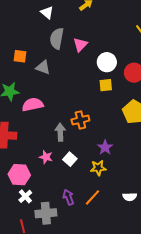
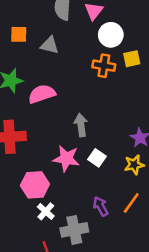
white circle: (107, 62) -> (111, 35), moved
orange cross: (80, 120) -> (104, 66), moved, turned 30
pink star: (46, 157) -> (66, 159), size x1.5

